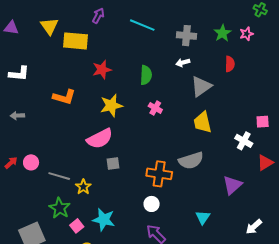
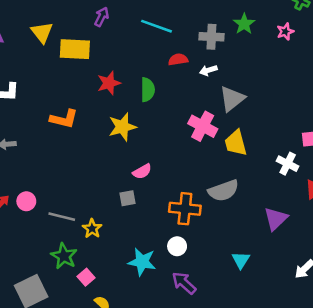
green star: (222, 33) -> (244, 24), moved
red semicircle: (230, 64) -> (178, 60), moved, turned -98
green semicircle: (146, 75) -> (148, 90), moved
pink cross: (155, 108) -> (203, 126), moved, size x1.6
pink semicircle: (100, 139) -> (142, 172), moved, size x0.6
cyan star: (104, 220) -> (142, 262), moved

